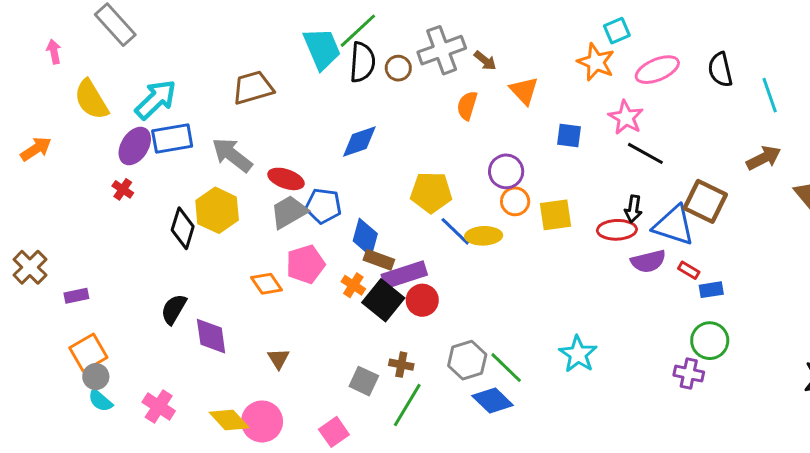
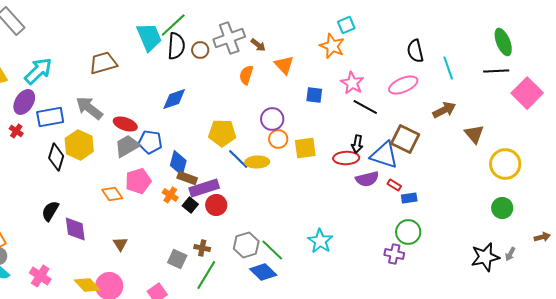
pink ellipse: (657, 70) -> (403, 85), moved
blue rectangle: (172, 138) -> (50, 117), moved
black square: (383, 300) -> (190, 205), size x0.6

